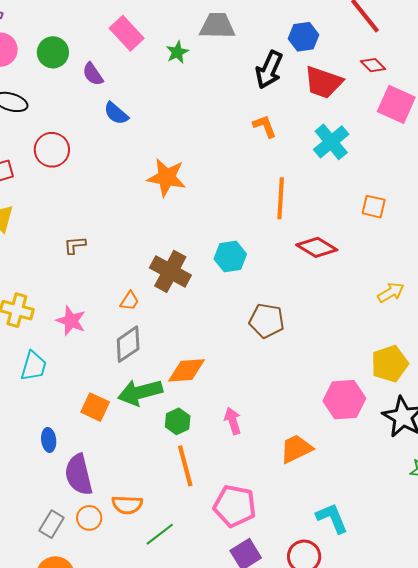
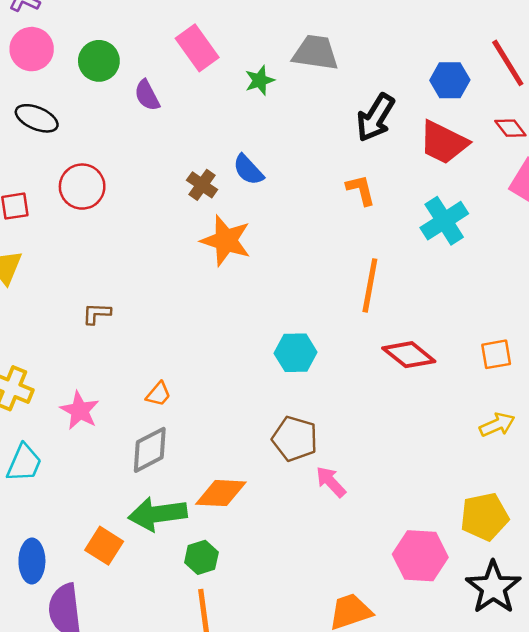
blue hexagon: (303, 37) -> (450, 80), moved
blue semicircle: (116, 113) -> (248, 170), moved
orange square: (374, 207) -> (496, 354), moved, turned -30
brown cross: (170, 271) -> (202, 185), moved, size x0.6
brown pentagon: (267, 321) -> (295, 439), moved
orange square: (95, 407) -> (104, 546), moved
pink arrow: (233, 421) -> (331, 482), moved, turned -32
blue ellipse: (49, 440) -> (32, 561), size x1.4

